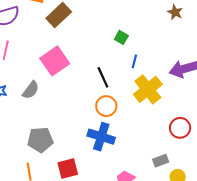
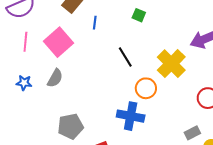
pink square: (55, 61) -> (58, 42), moved
blue line: (134, 61) -> (95, 23), moved
orange circle: (106, 106) -> (146, 88), moved

